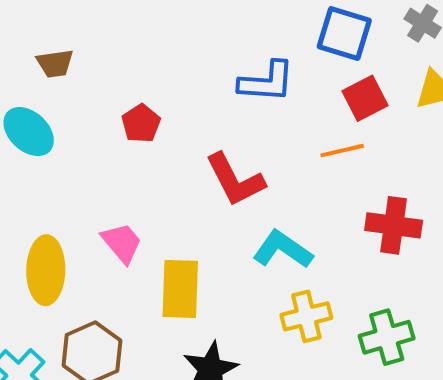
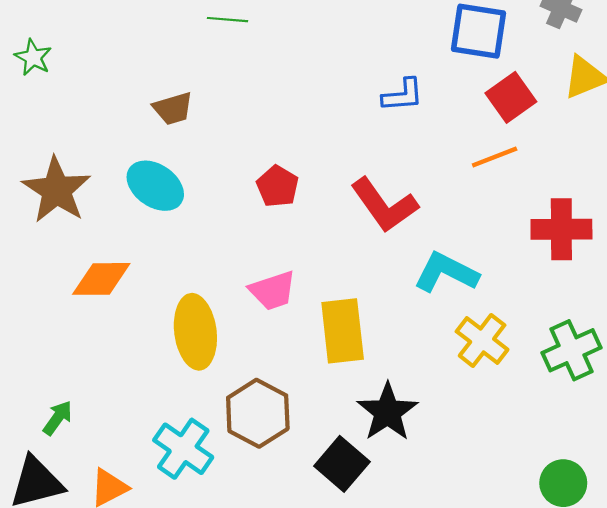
blue L-shape: (267, 82) -> (403, 95), size x0.7
red pentagon: (141, 123) -> (277, 186), moved
pink trapezoid: (122, 243) -> (273, 291), turned 120
yellow cross: (306, 316) -> (482, 340), turned -30

